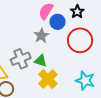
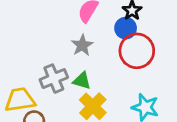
blue circle: (58, 22) -> (126, 28), moved

